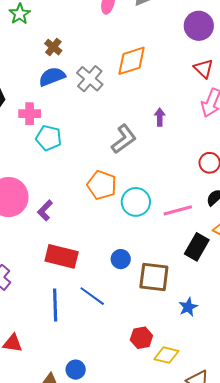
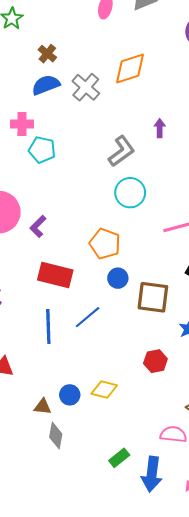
orange pentagon: (102, 185) -> (105, 244), moved
cyan circle: (136, 202) -> (130, 193), moved
blue line: (92, 296) -> (88, 317), turned -76
red hexagon: (141, 338) -> (155, 361), moved
yellow diamond: (166, 355) -> (104, 389), moved

